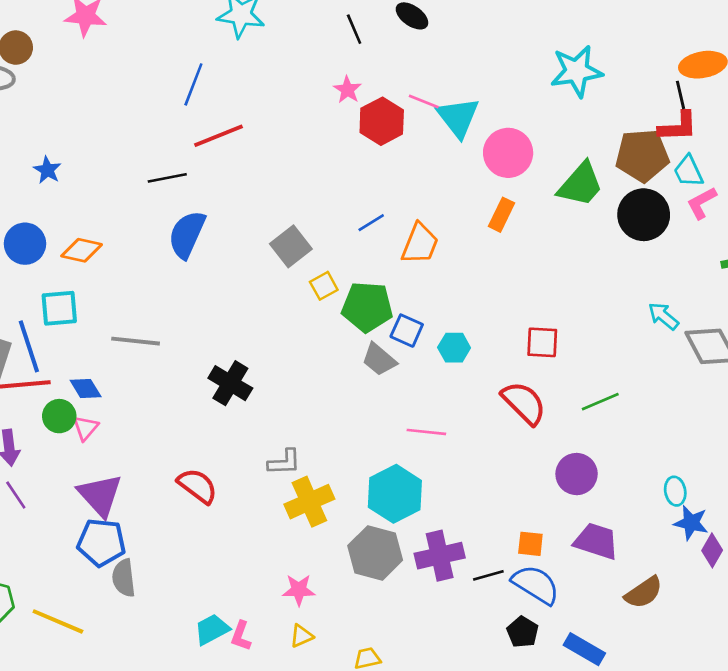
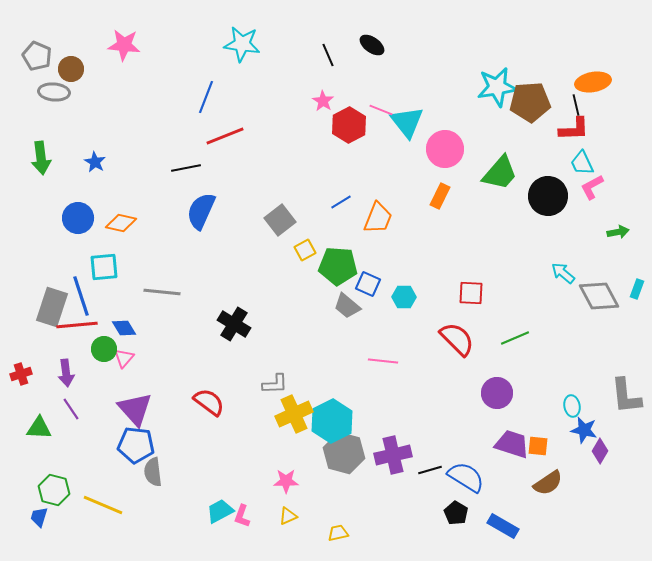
brown pentagon: (642, 155) -> (530, 102), moved
cyan hexagon: (395, 494) -> (332, 421), moved
orange square: (530, 544) -> (538, 446), moved

